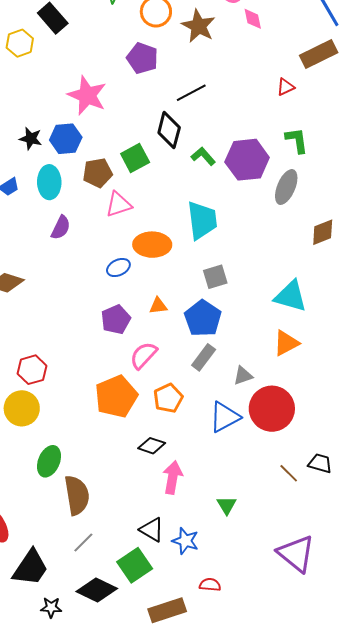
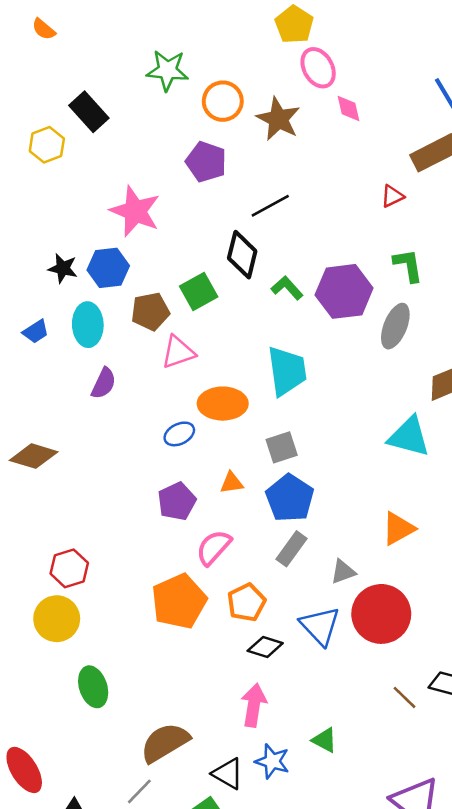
gray square: (215, 277) -> (282, 447), moved
cyan triangle: (291, 296) -> (409, 437), moved
blue triangle: (225, 417) -> (320, 626), turned -44
black diamond: (152, 446) -> (265, 647), moved
green ellipse: (49, 461) -> (93, 687), turned -40
brown semicircle: (77, 495) -> (165, 743), moved, turned -111
green triangle: (227, 505) -> (325, 740), turned -30
blue star: (185, 541) -> (272, 761), moved

